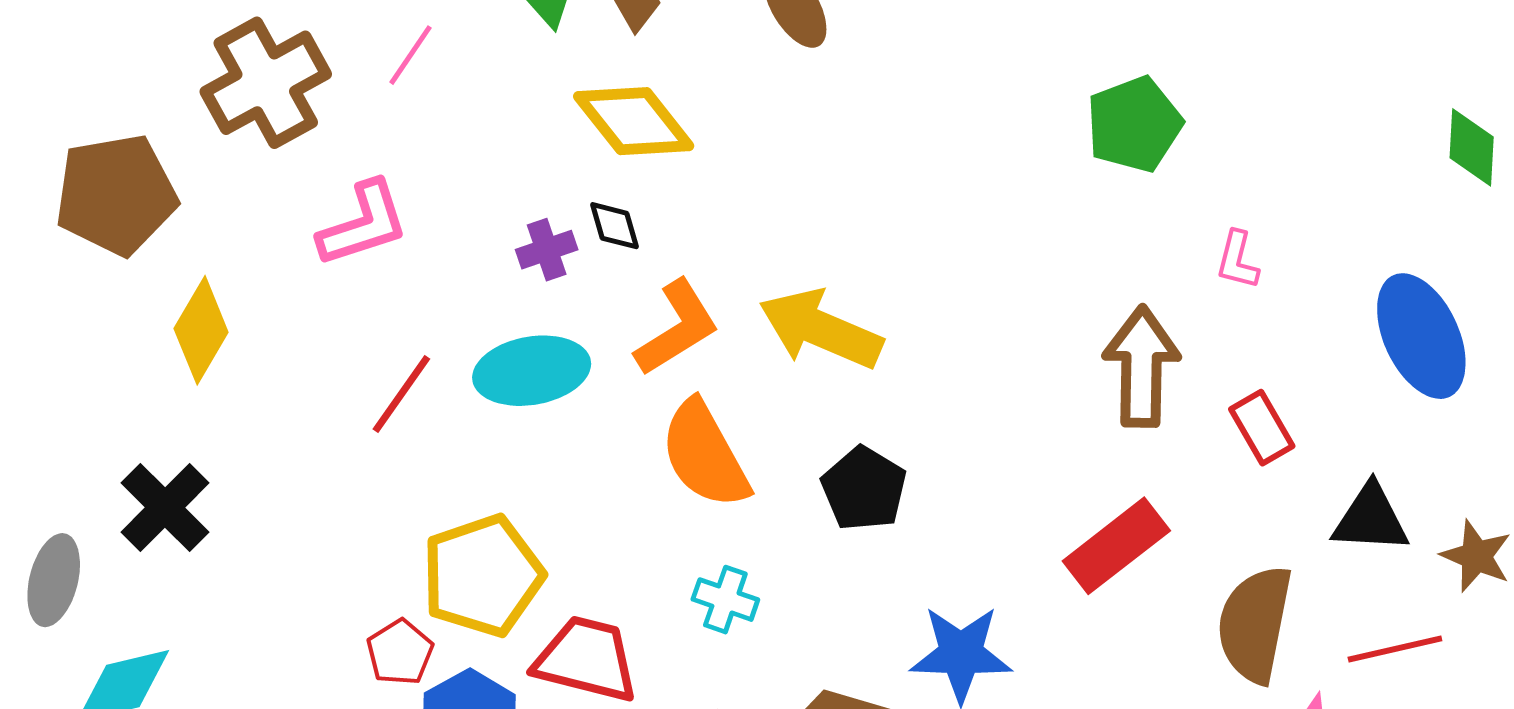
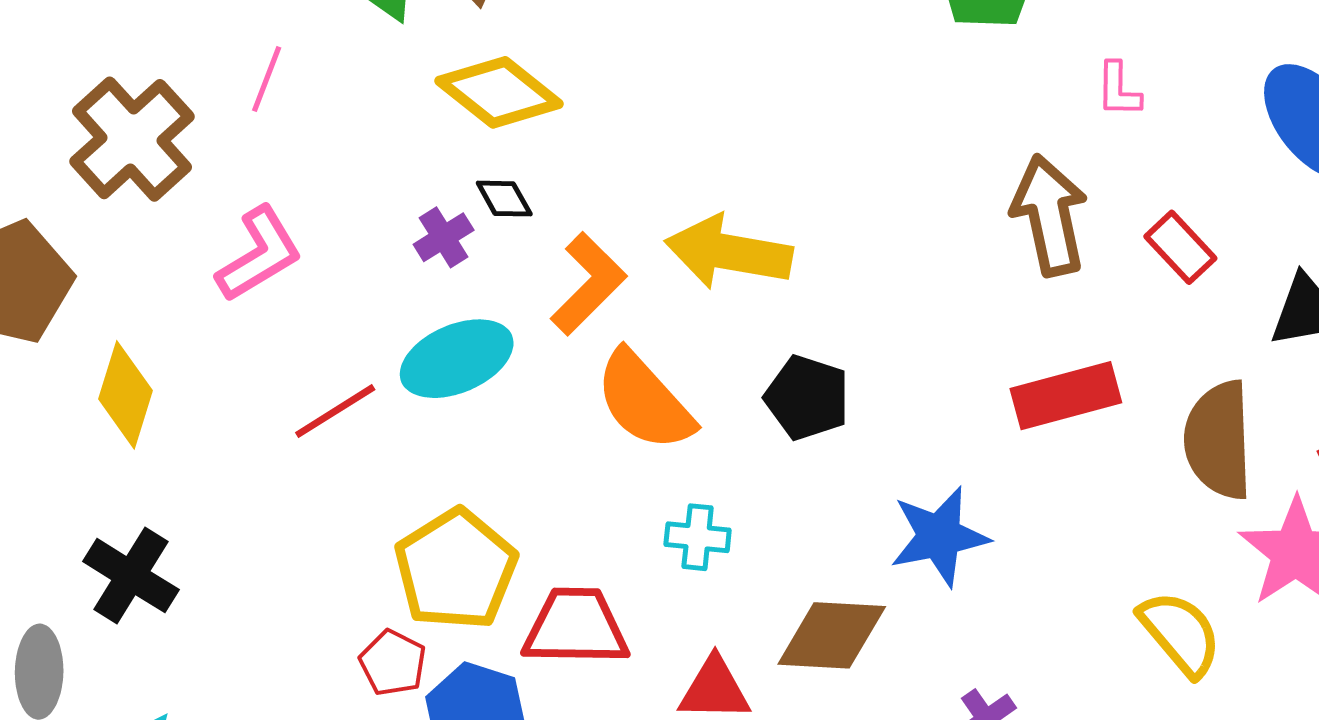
red line: (401, 394) -> (335, 411), turned 36
red rectangle: (1116, 546) -> (1066, 396), turned 36

